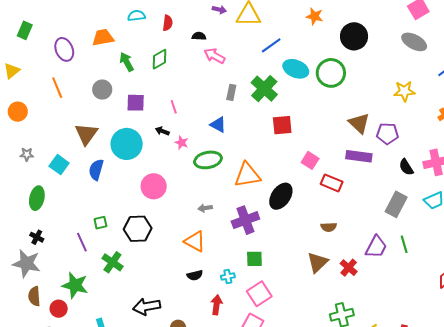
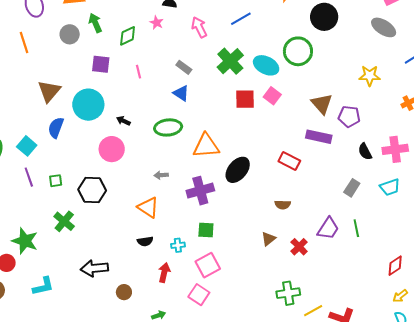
pink arrow: (214, 56) -> (199, 27), moved, turned 30
green diamond: (160, 59) -> (128, 36), moved
cyan ellipse: (296, 69) -> (266, 65), moved
gray circle: (102, 90) -> (70, 34), moved
gray rectangle: (231, 92) -> (184, 67), moved, turned -70
black arrow: (162, 131) -> (123, 121), moved
pink star: (182, 143) -> (156, 23), moved
pink square: (310, 160) -> (272, 96), moved
cyan square: (59, 165) -> (27, 146), moved
gray rectangle: (396, 204) -> (352, 188), size x0.7
purple line: (82, 242) -> (29, 177), moved
brown triangle: (318, 262) -> (268, 239), size x0.7

